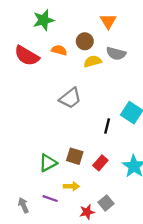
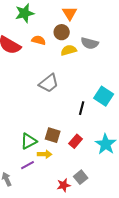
orange triangle: (108, 21) -> (70, 13), moved
yellow arrow: (71, 186) -> (45, 154), moved
purple line: (50, 199) -> (28, 165), moved, turned -48

